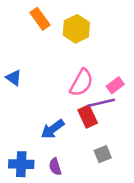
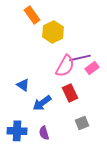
yellow hexagon: (76, 29) -> (53, 32), moved
blue triangle: (14, 78) -> (23, 85), moved
purple line: (101, 103) -> (80, 58), moved

